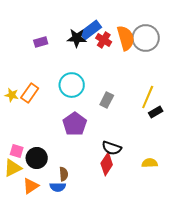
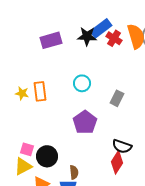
purple rectangle: (41, 42) -> (51, 40), size x1.5
cyan circle: (72, 85) -> (82, 83), size x0.7
orange rectangle: (30, 93) -> (40, 91), turned -42

